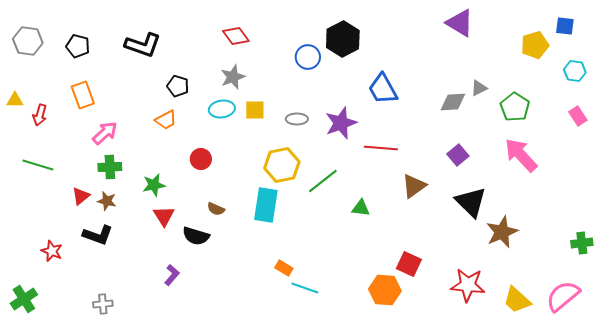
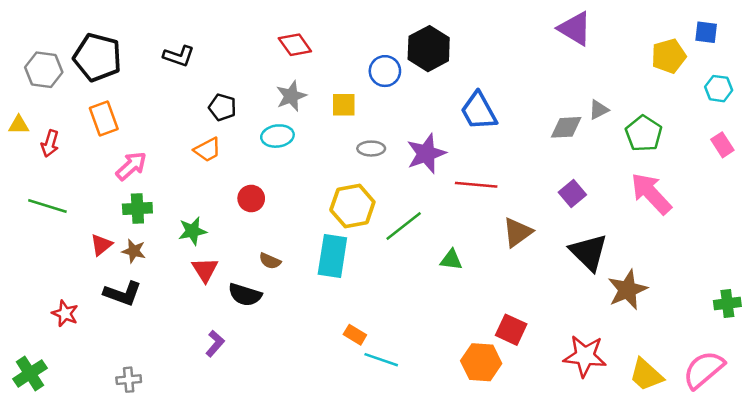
gray hexagon: (28, 41) -> (44, 70), moved
black L-shape: (143, 45) -> (179, 56), size x0.7
black pentagon: (78, 46) -> (97, 57), size x1.6
yellow square: (255, 110) -> (344, 105), moved

